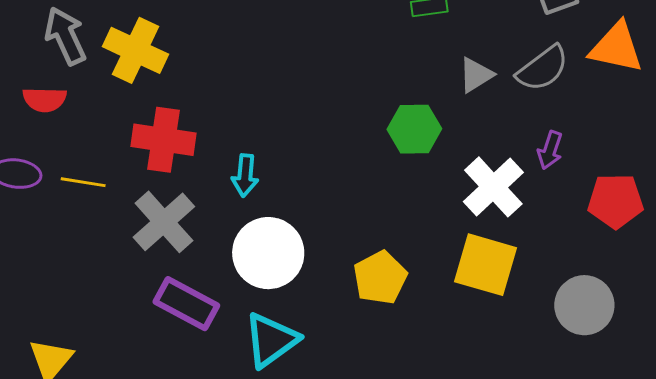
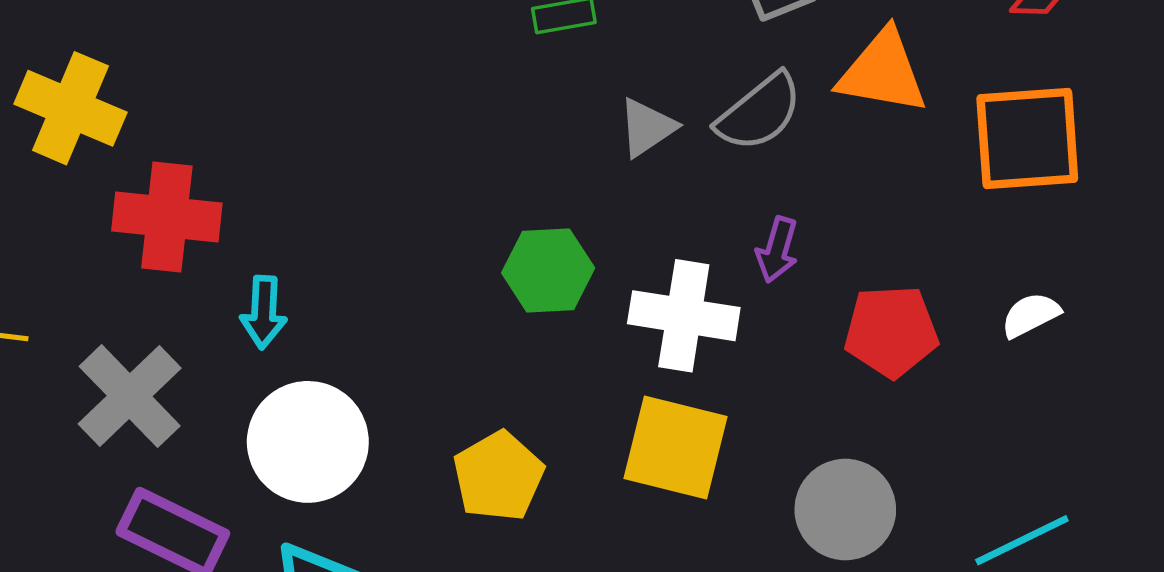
green hexagon: (414, 129) -> (548, 270), moved
red cross: (164, 140) -> (167, 217), moved
white cross: (493, 187) -> (684, 316), turned -36

